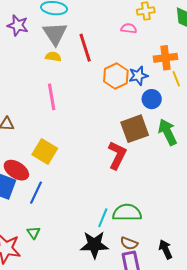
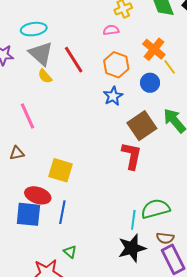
yellow semicircle: (53, 57) -> (45, 76), turned -126
orange cross: (166, 58) -> (154, 49), turned -30
orange hexagon: (116, 76) -> (116, 65), moved
blue star: (138, 76) -> (113, 96), moved
pink line: (52, 97) -> (28, 116), moved
blue circle: (152, 99) -> (150, 83), moved

